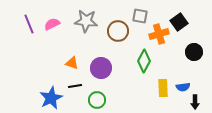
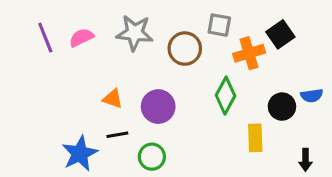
black circle: (194, 52) -> (282, 107), moved
blue semicircle: (183, 87) -> (312, 96), moved

